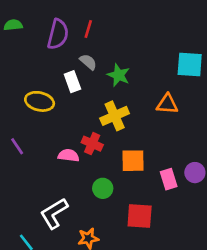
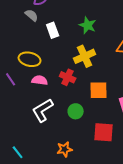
gray semicircle: (88, 62) -> (32, 15), moved
yellow ellipse: (40, 101) -> (30, 59), moved
pink semicircle: (68, 155) -> (40, 80), moved
white L-shape: (54, 213) -> (43, 110), moved

